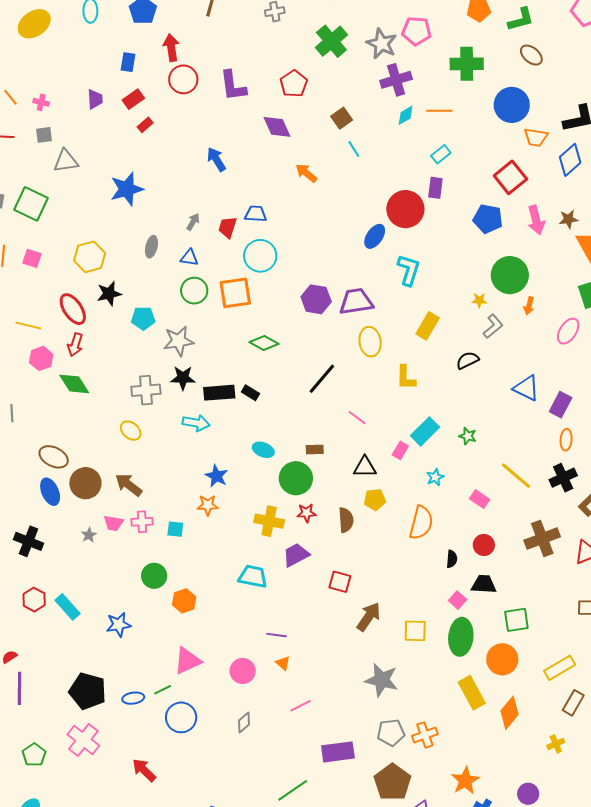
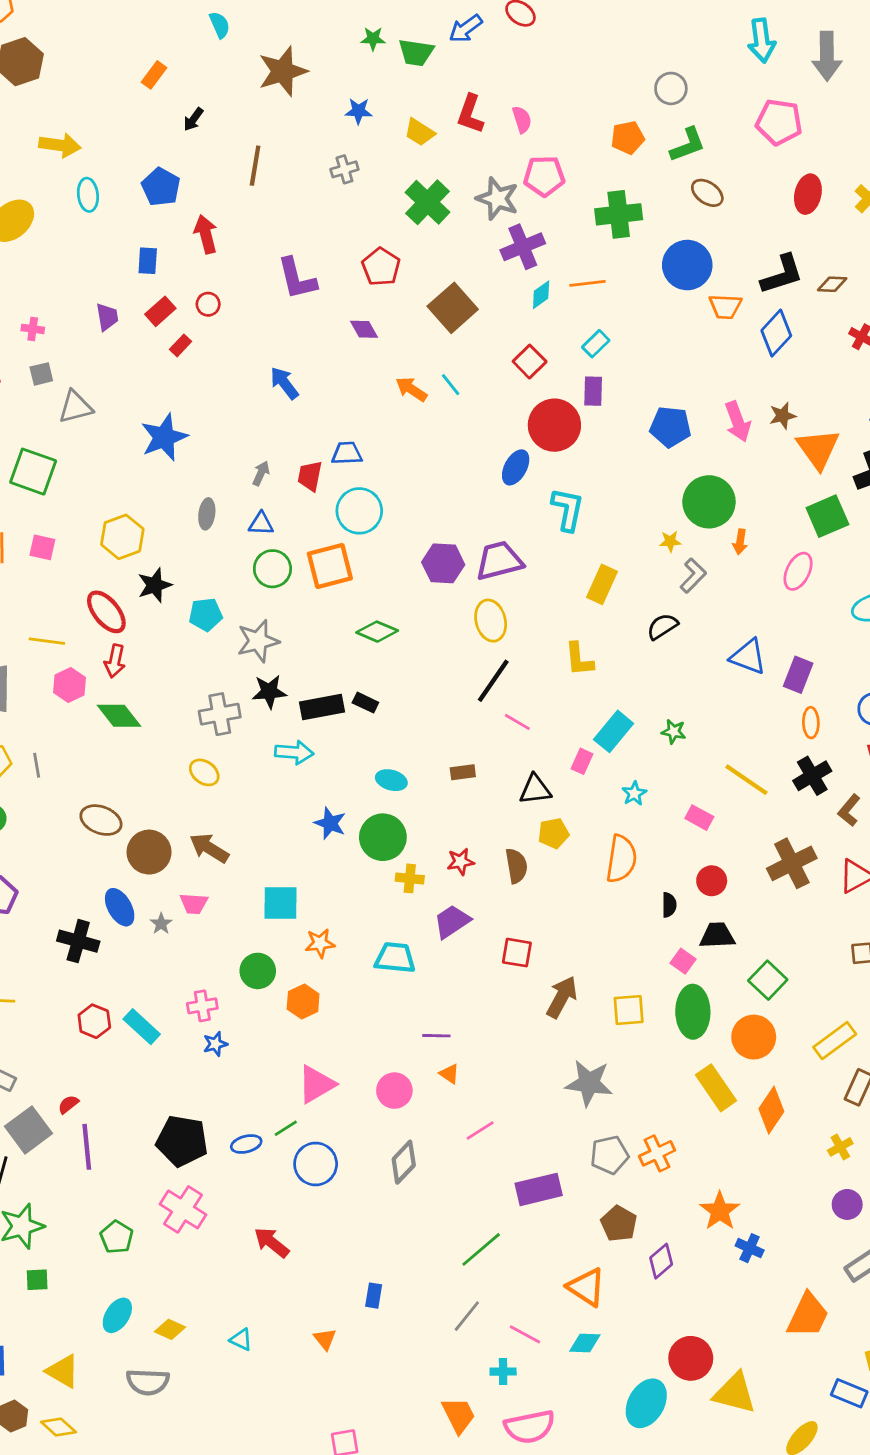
red circle: (183, 79) -> (208, 304), moved, size x0.6
brown square: (342, 118) -> (453, 308), size x1.6
purple diamond: (277, 127) -> (364, 329), size x0.7
cyan line: (354, 149) -> (451, 385), moved
red square: (510, 177) -> (530, 362), moved, size x0.7
yellow ellipse: (370, 342) -> (491, 621), moved
black line: (322, 379) -> (493, 681), moved
green circle: (296, 478) -> (383, 837), moved
blue ellipse: (50, 492) -> (120, 907), moved
orange star: (208, 505) -> (320, 943), moved
yellow cross: (269, 521) -> (410, 878), size x0.7
pink cross: (142, 522) -> (202, 1006), moved
cyan square: (175, 529) -> (280, 903), size x1.6
green square: (516, 620) -> (768, 980), turned -32
blue star: (119, 625) -> (215, 1044), size x0.7
gray diamond: (244, 723) -> (404, 1162), size x1.4
brown pentagon: (393, 782) -> (619, 1224), size x0.7
purple circle: (528, 794) -> (847, 1204), moved

